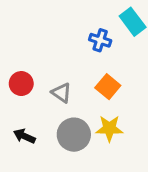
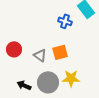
orange square: (108, 87) -> (60, 52), moved, turned 35
black arrow: (24, 136) -> (24, 85), moved

